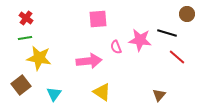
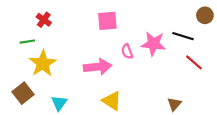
red cross: (26, 18) -> (44, 20), moved
yellow star: (39, 58) -> (43, 64), turned 30

